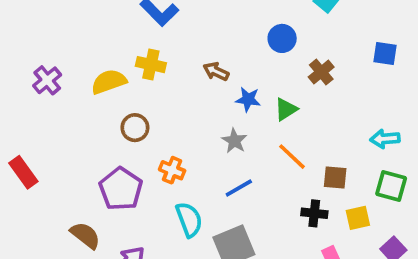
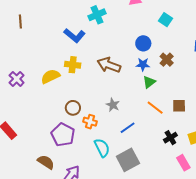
brown arrow: (216, 71) -> (109, 65), size x1.6
blue star: (248, 99) -> (143, 64), moved
brown circle: (135, 128) -> (73, 108), moved
gray star: (234, 141) -> (113, 105), moved
brown square: (335, 178) -> (179, 106), moved
black cross: (314, 213) -> (170, 138), turned -32

